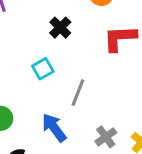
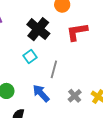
black cross: (60, 28) -> (38, 29), size x1.6

